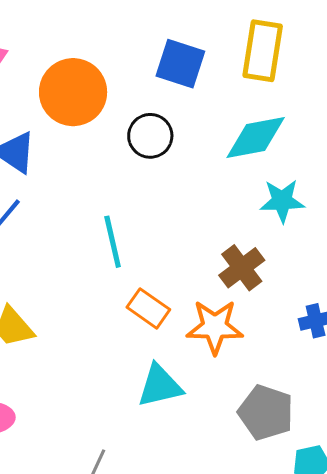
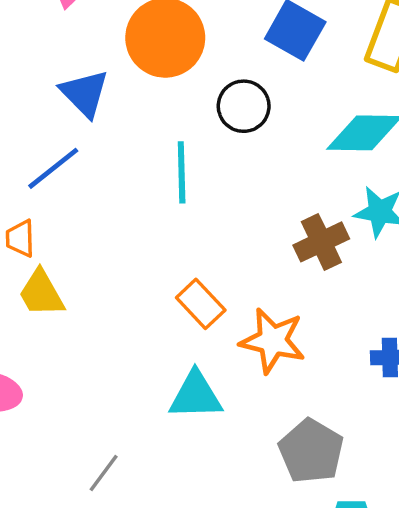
cyan line: (113, 242) -> (182, 172), moved
brown cross: (242, 268) -> (321, 242), moved

